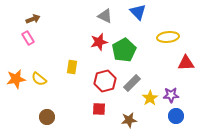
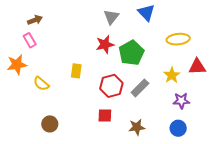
gray triangle: (105, 16) -> (111, 17), turned 42
orange star: (16, 79) -> (17, 65), moved
yellow star: (150, 98) -> (172, 75), moved
blue circle: (176, 116) -> (178, 128), moved

